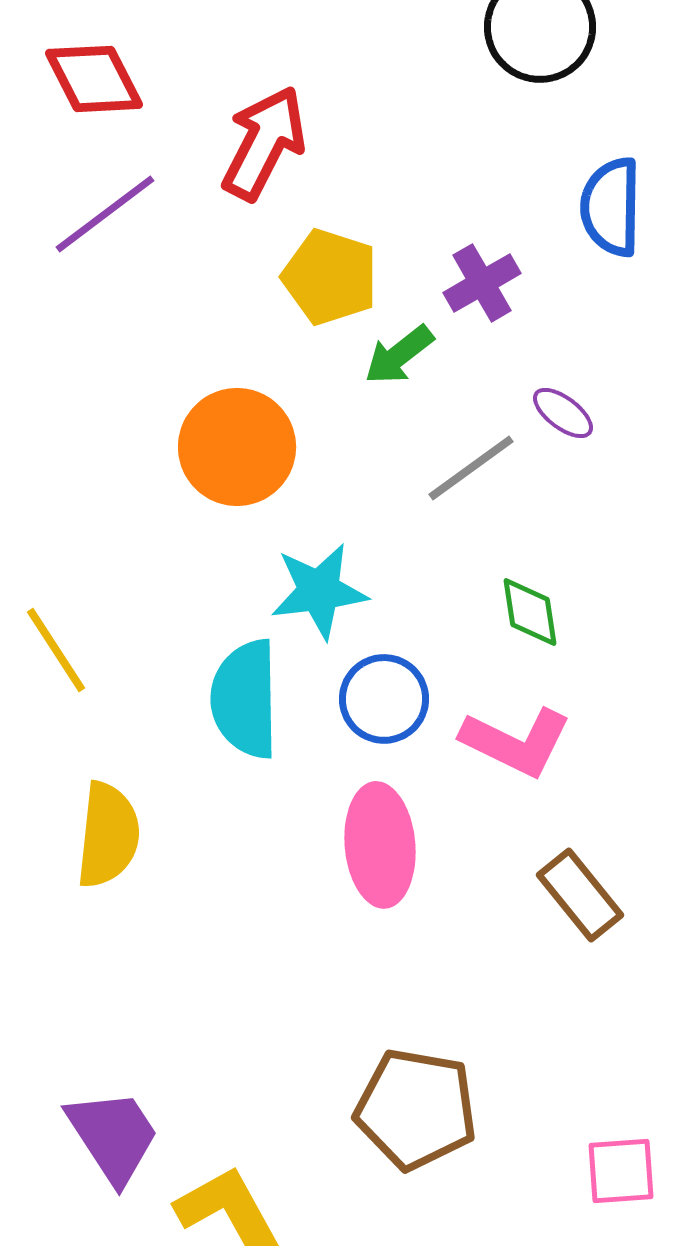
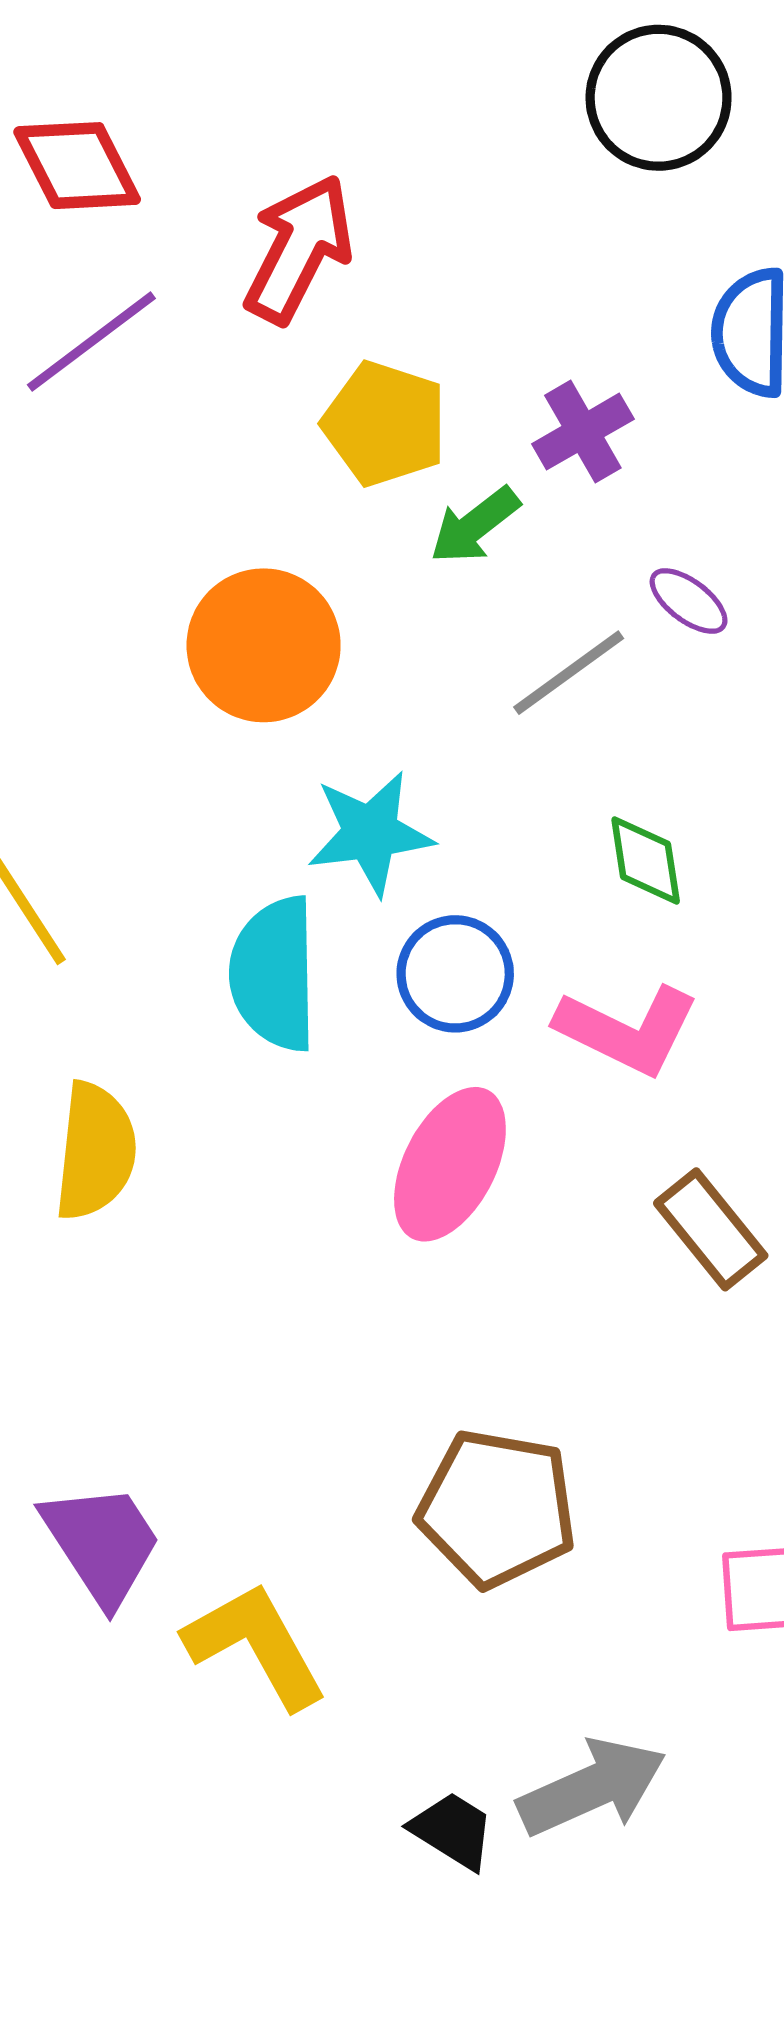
pink ellipse: (380, 845) -> (450, 1164), turned 32

